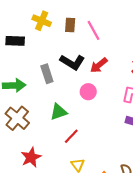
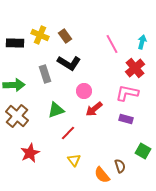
yellow cross: (42, 21) -> (40, 35), moved
brown rectangle: (70, 25) -> (65, 36), moved, turned -40
pink line: (94, 30) -> (112, 44), moved
red arrow: (99, 65) -> (94, 109), moved

